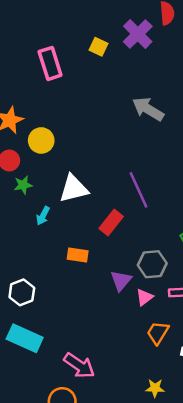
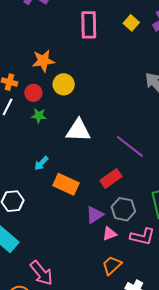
purple line: (138, 190) -> (130, 146), turned -44
cyan arrow: (43, 216) -> (41, 163), moved
red rectangle: (111, 222) -> (111, 179), moved
orange rectangle: (78, 255) -> (66, 184), size x1.4

